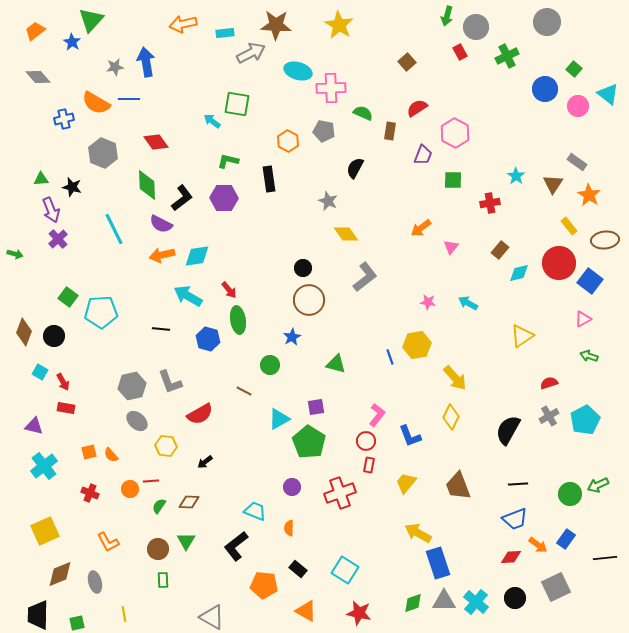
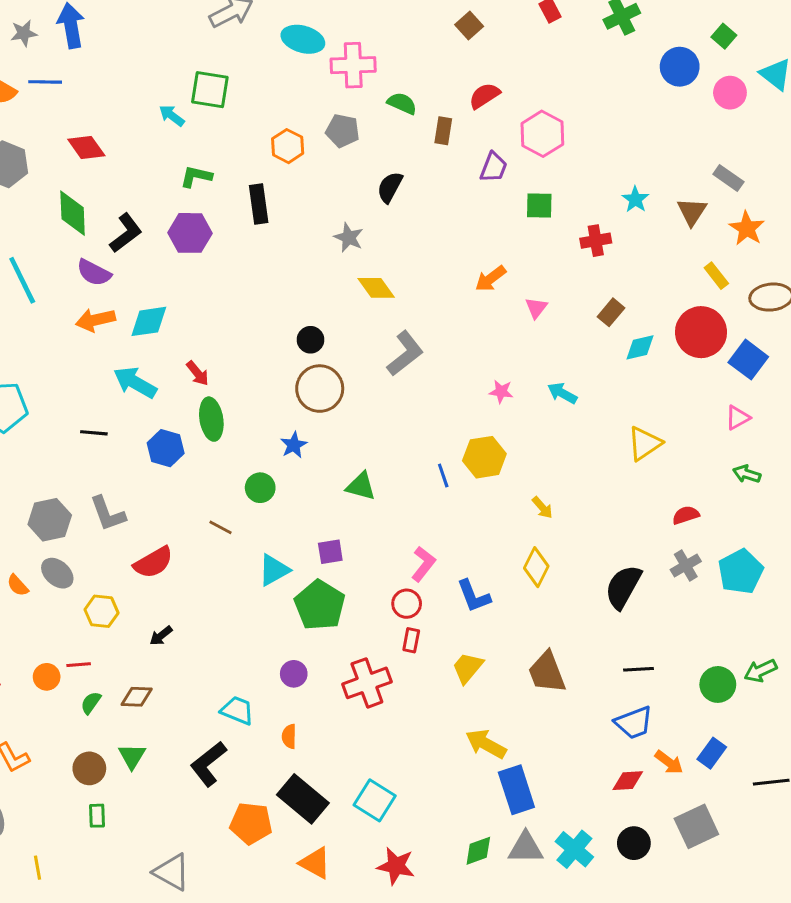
yellow arrow: (455, 378) -> (542, 508), size x0.6
orange semicircle: (111, 455) -> (18, 585), moved
black rectangle: (298, 569) -> (303, 799), size x1.8

